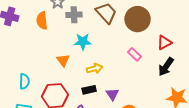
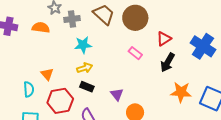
orange semicircle: (42, 21) -> (41, 28), turned 108
orange triangle: (63, 60) -> (47, 74), moved
yellow arrow: (95, 69) -> (85, 68), moved
black rectangle: (89, 90) -> (87, 87), moved, turned 40

